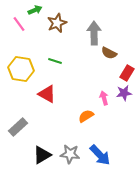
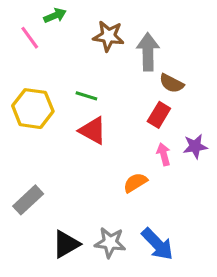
brown star: (57, 23) -> (108, 36), moved, turned 30
red rectangle: (127, 73) -> (159, 115), moved
red triangle: (47, 94) -> (93, 131), moved

